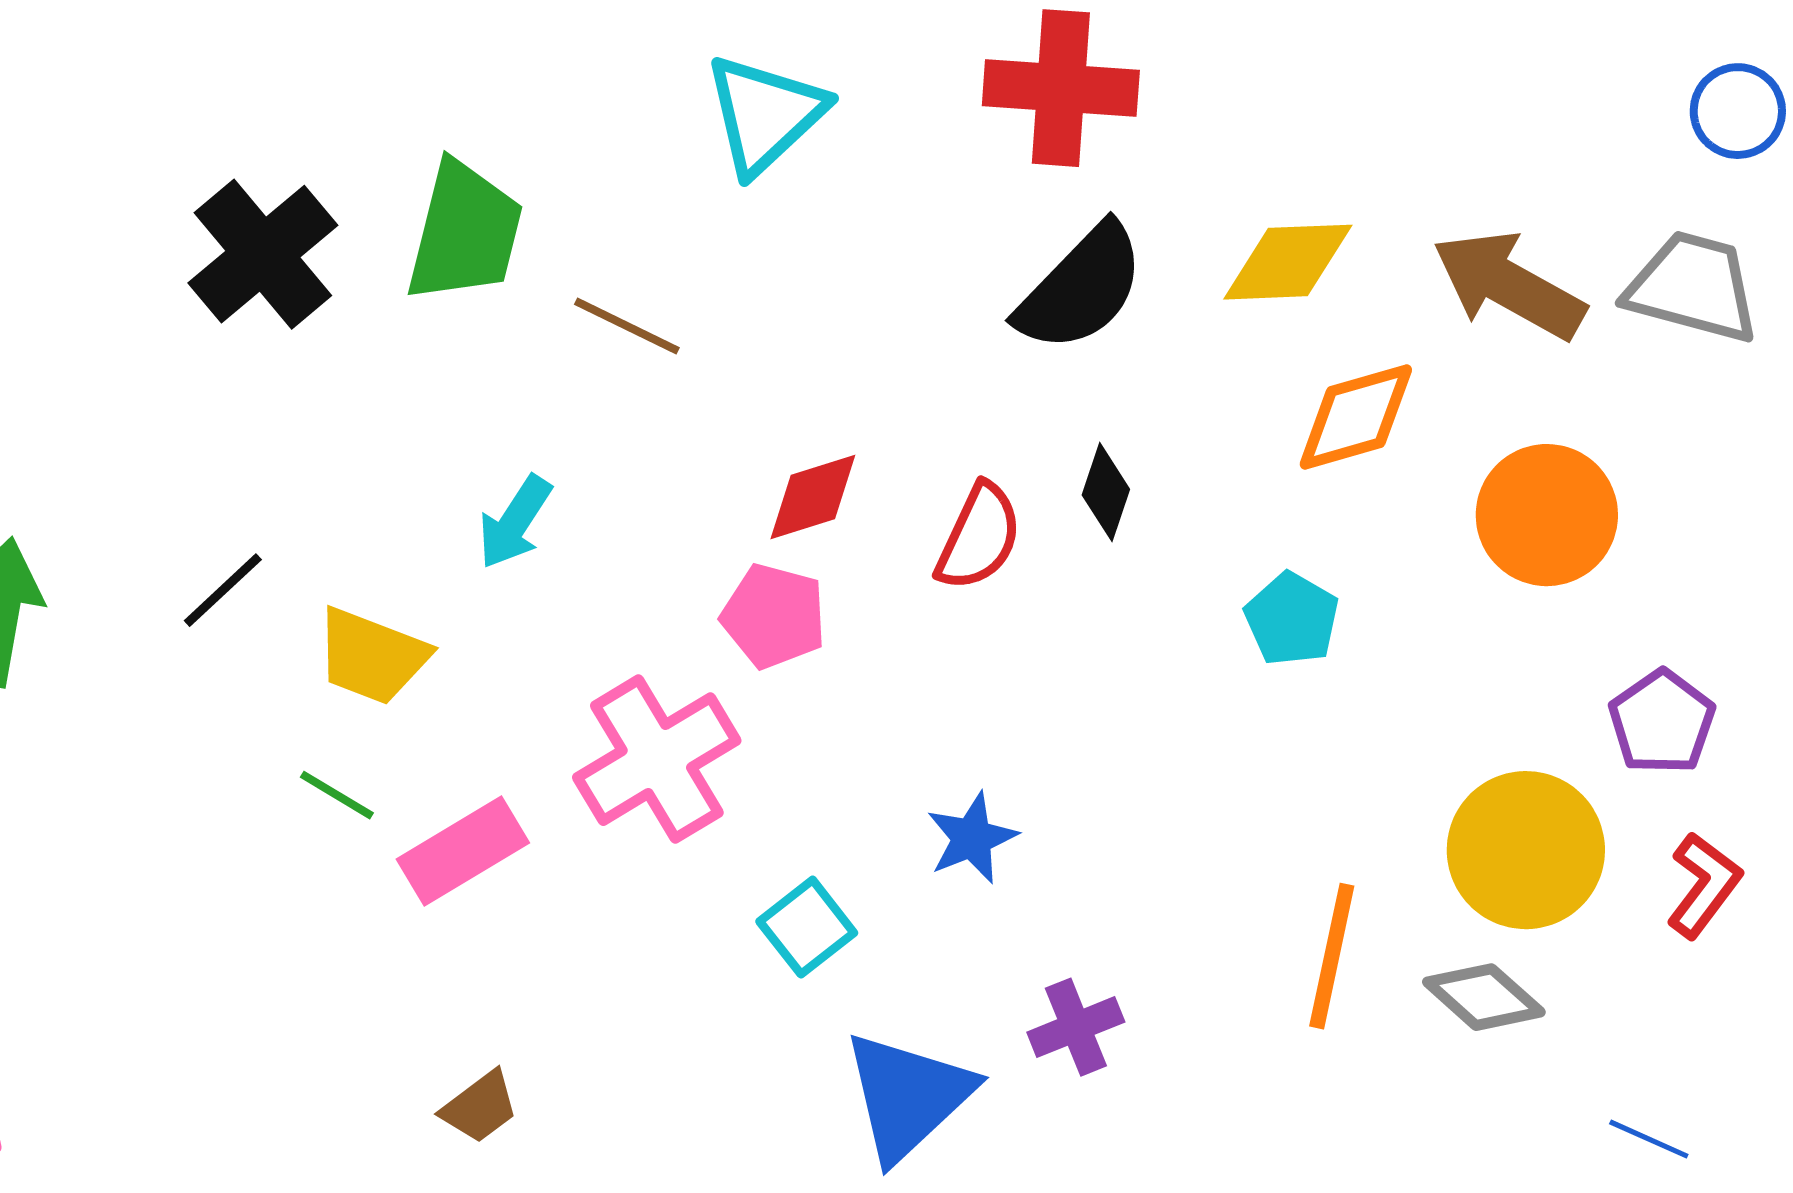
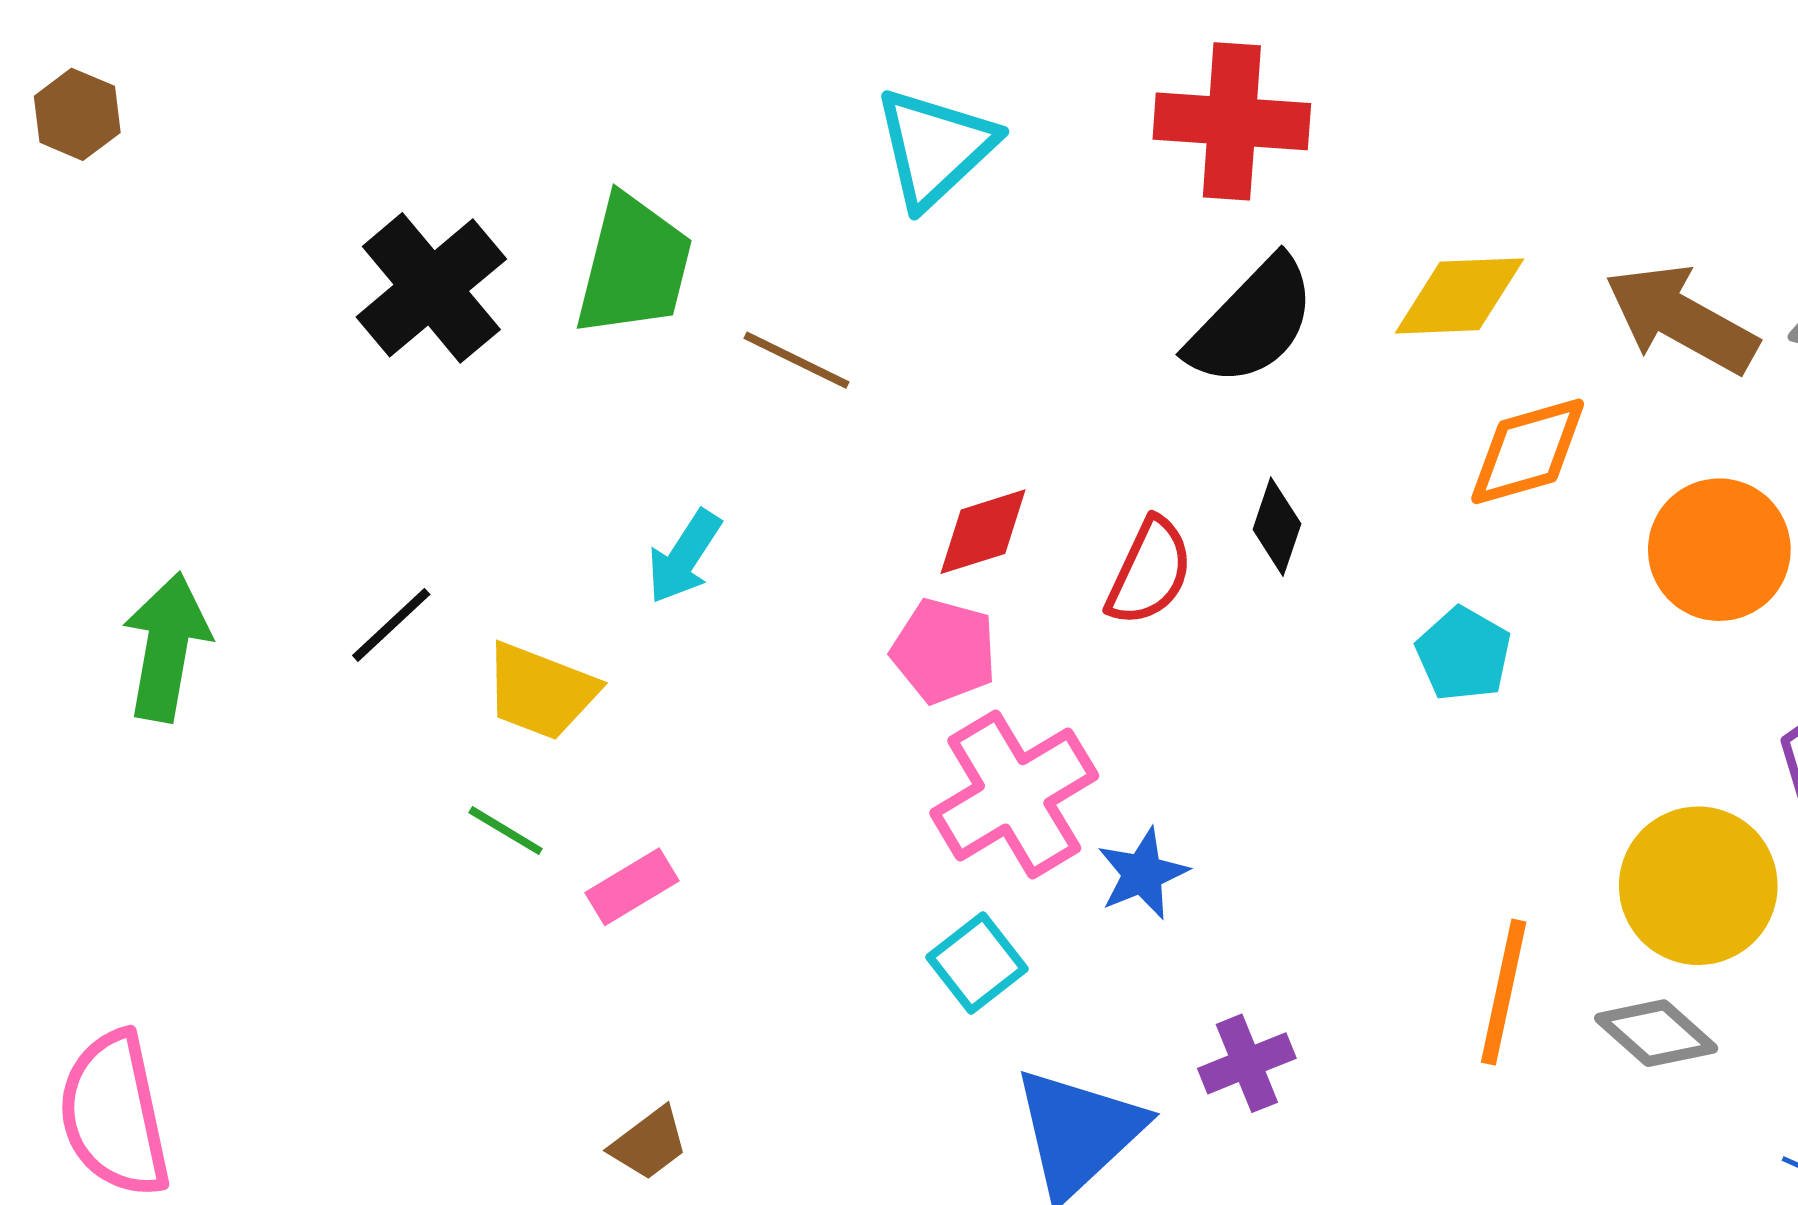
pink cross: (657, 759) -> (1014, 794), moved
pink rectangle: (463, 851) -> (632, 887), size x0.7

